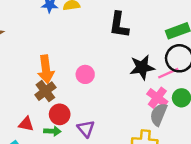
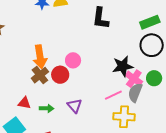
black star: (142, 67) -> (123, 66), moved
pink line: (168, 73) -> (113, 95), moved
red circle: (60, 114) -> (60, 75), moved

